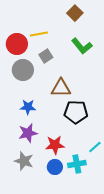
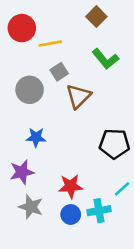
red circle: (17, 44) -> (22, 28), moved
brown triangle: (61, 88) -> (78, 96), moved, turned -45
black pentagon: (76, 112) -> (114, 144), moved
purple star: (28, 133) -> (22, 172), moved

